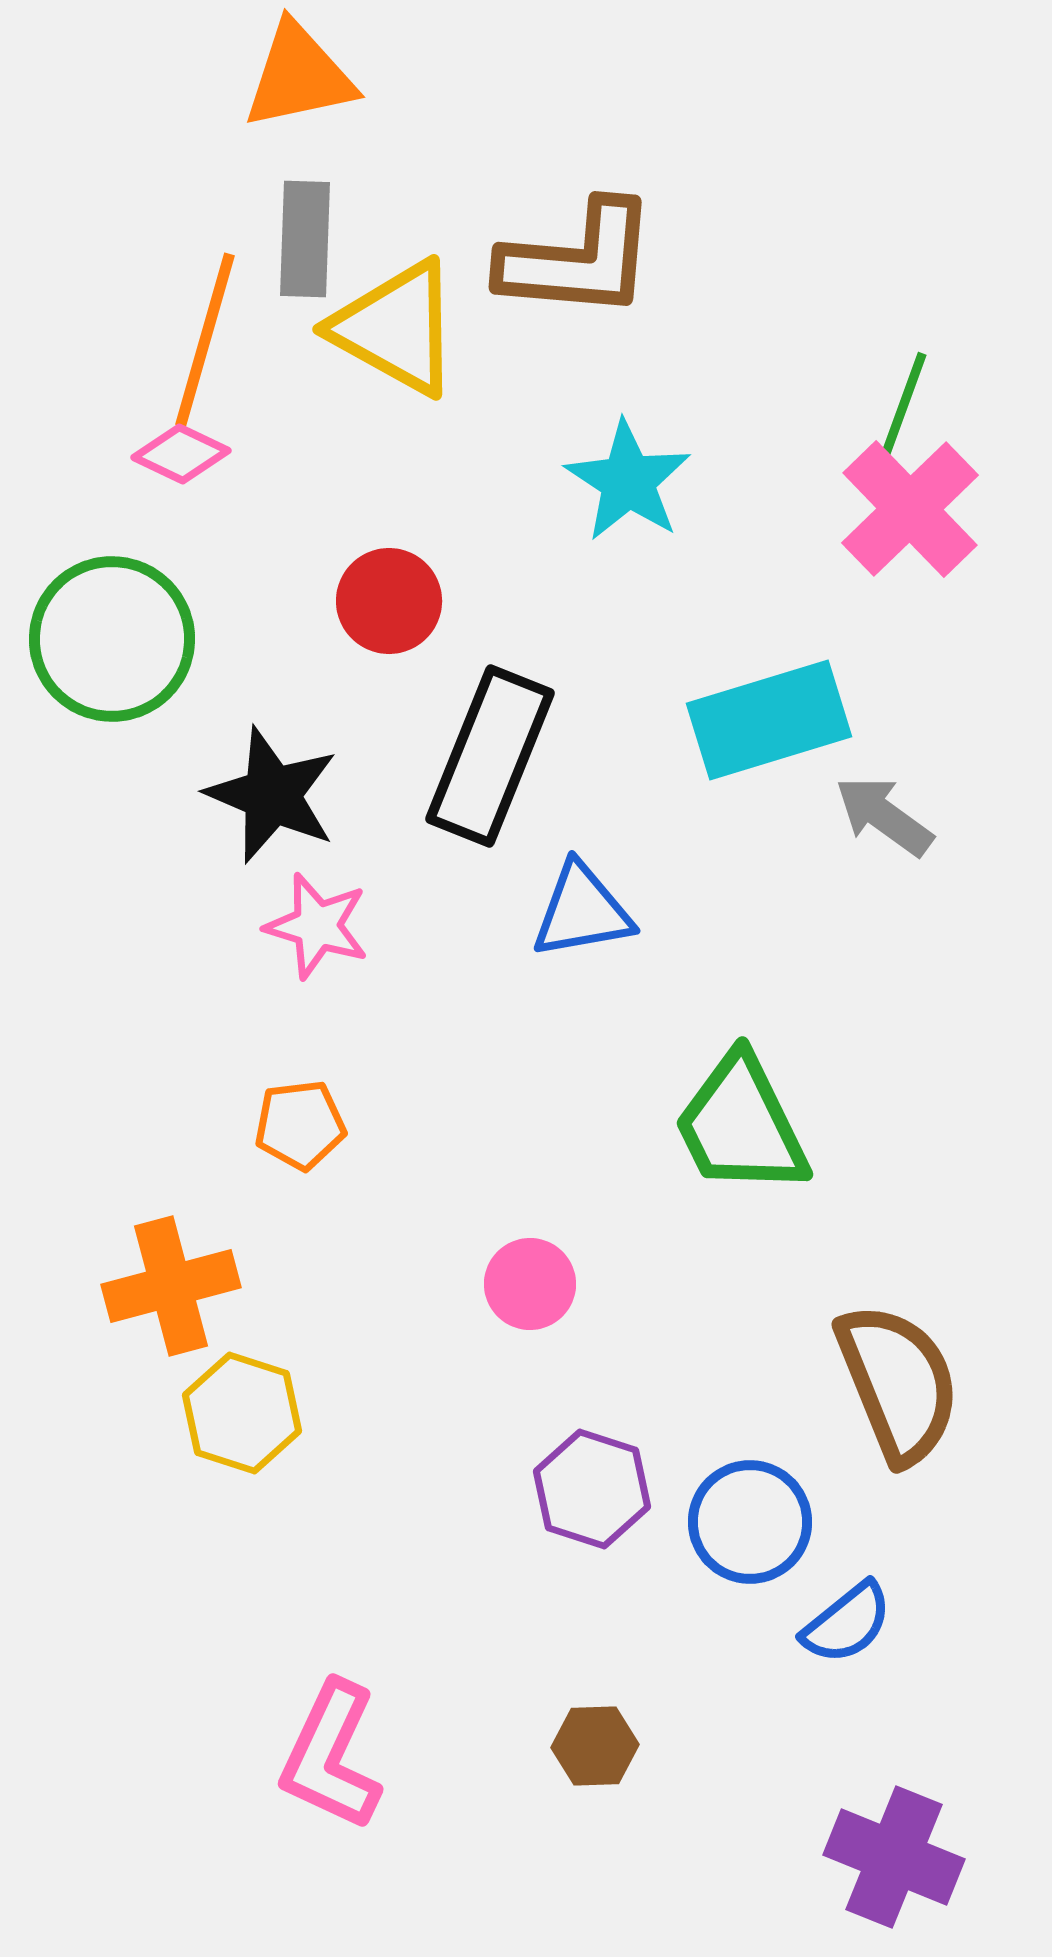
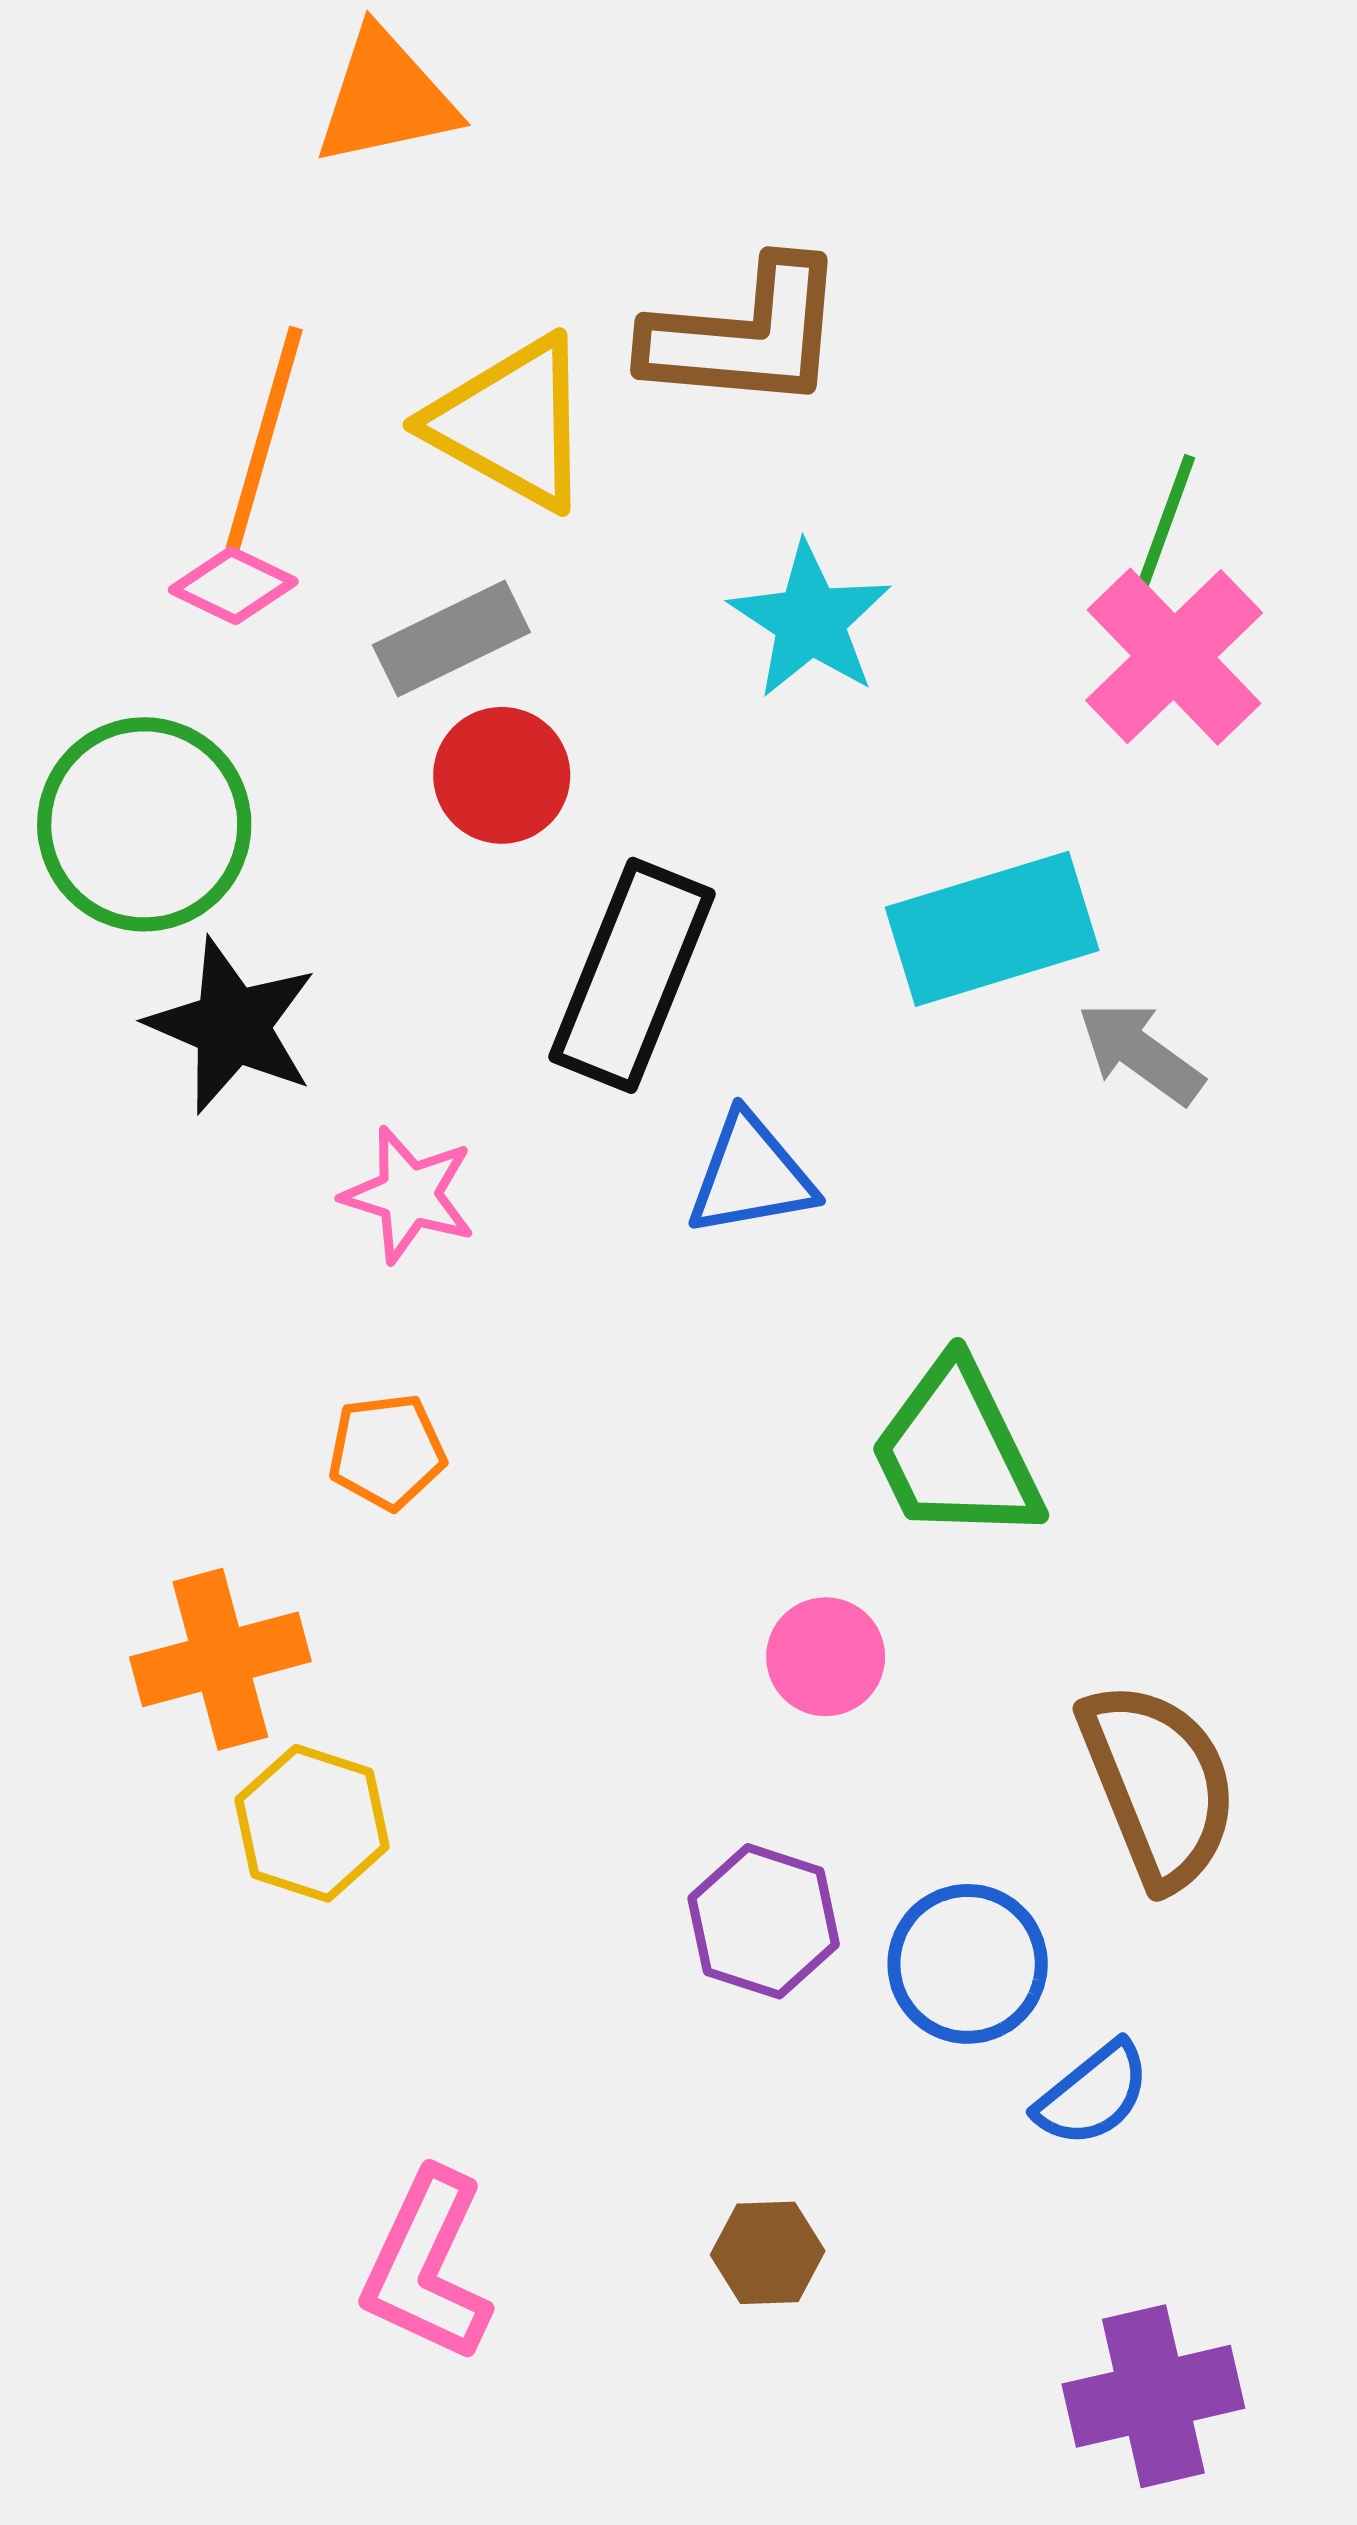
gray rectangle: (305, 239) -> (451, 639), moved, turned 62
black star: (272, 795) -> (232, 1026), moved
pink circle: (530, 1284) -> (826, 1657), moved
purple cross: (894, 1857) -> (1153, 2396), turned -35

